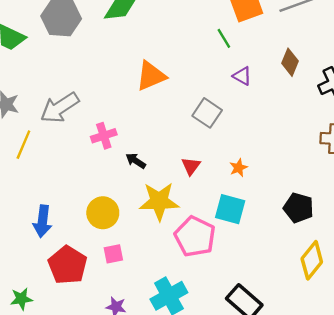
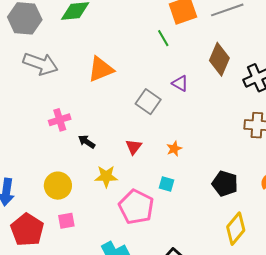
brown diamond: (290, 62) -> (219, 59), size x1.4
purple triangle: (242, 76) -> (180, 83), moved
gray arrow: (60, 108) -> (41, 64), moved, turned -128
yellow star: (159, 201) -> (106, 176), size x0.7
cyan square: (230, 209) -> (167, 184), size x0.6

